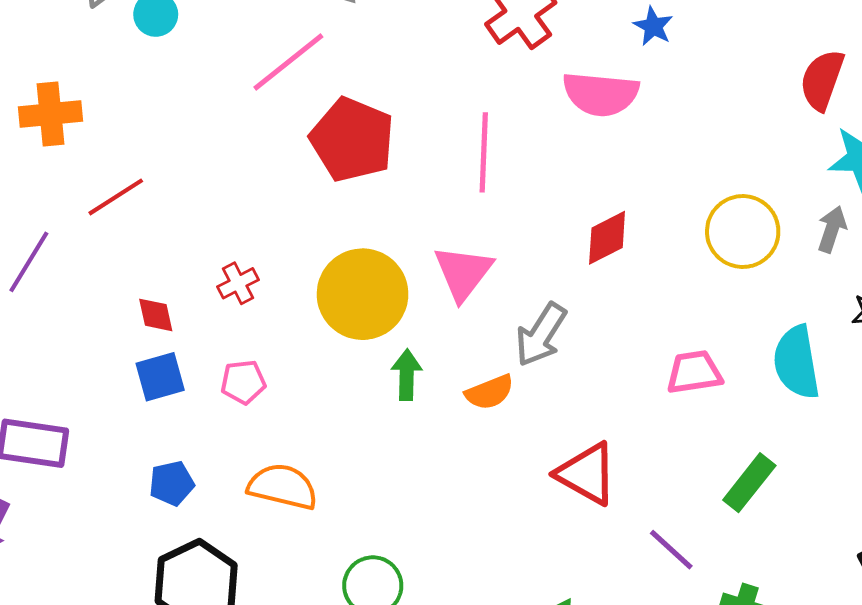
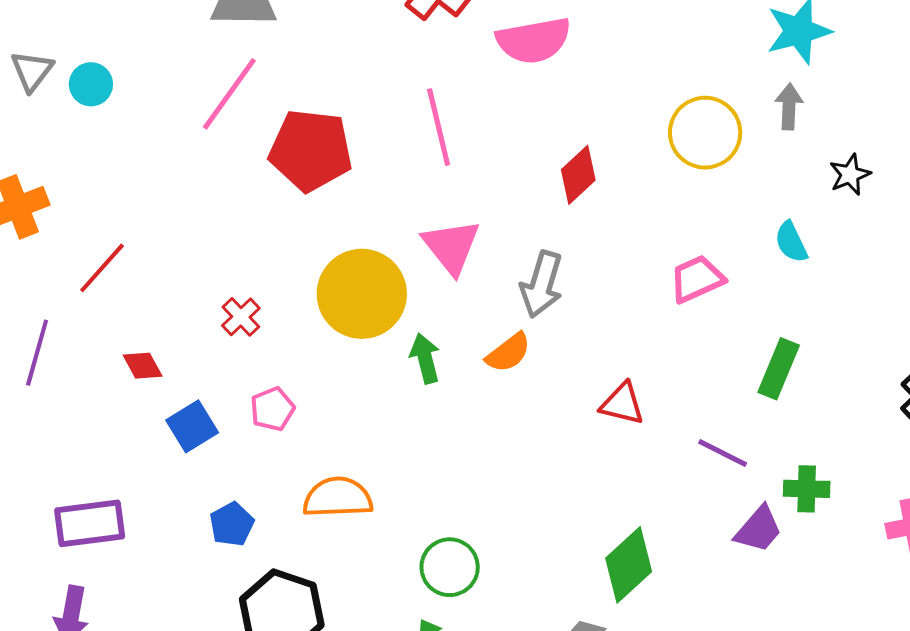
red diamond: (156, 315) -> (143, 366), moved
cyan semicircle: (797, 362) -> (791, 242), size x0.6
red triangle: (587, 474) -> (622, 404), size x0.7

